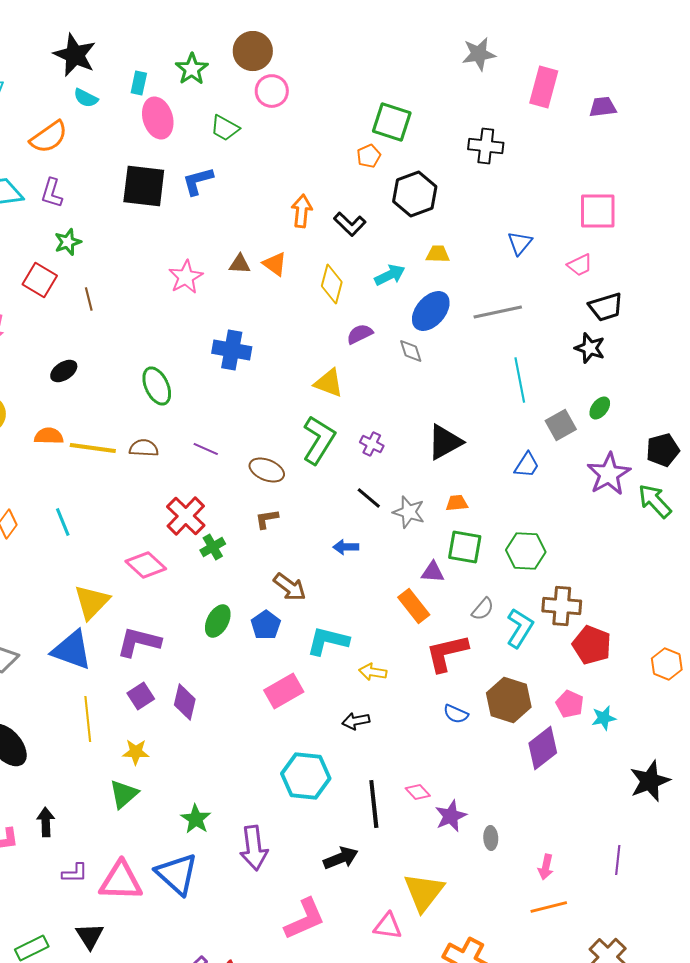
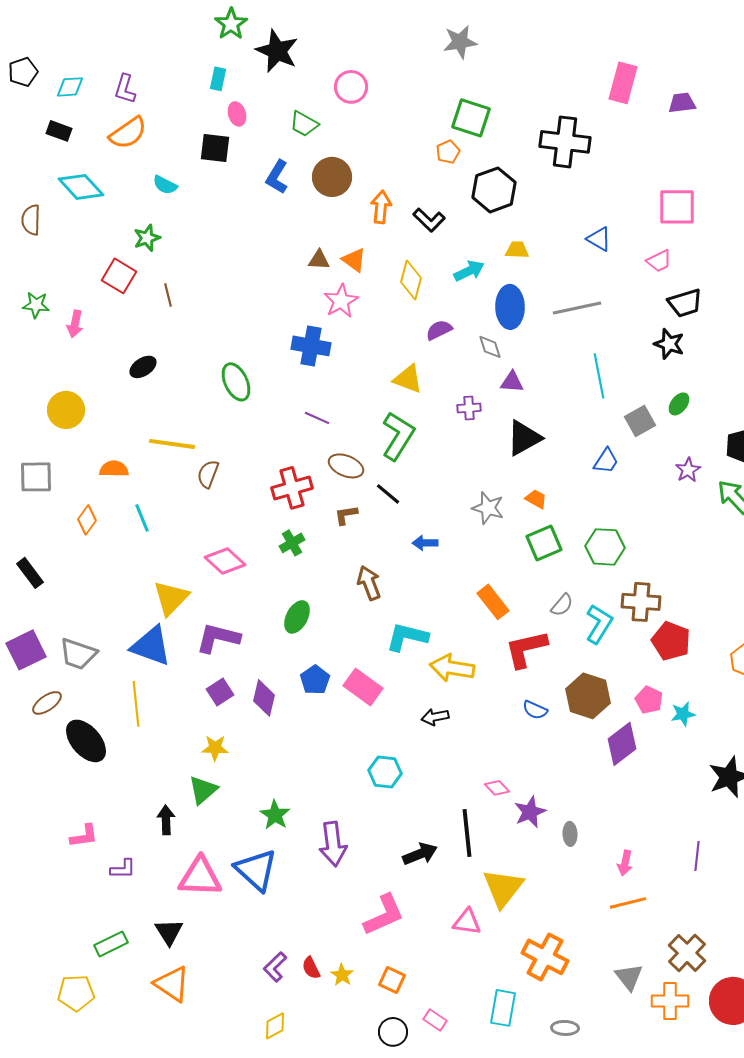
brown circle: (253, 51) -> (332, 177), moved
gray star: (479, 54) -> (460, 42), moved
black star: (75, 55) -> (277, 51), moved
green star: (192, 69) -> (231, 24), moved
cyan semicircle: (86, 98) -> (165, 185), moved
pink ellipse: (158, 118) -> (237, 114), size x0.6
black cross: (486, 146) -> (565, 142), size x1.4
blue L-shape: (198, 181) -> (277, 177), turned -44
black square: (144, 186) -> (215, 148), moved, size x0.7
purple L-shape: (52, 193) -> (125, 89), moved
blue triangle: (520, 243) -> (599, 239), turned -40
pink star: (186, 277) -> (341, 301), moved
blue ellipse: (431, 311) -> (510, 307), turned -42
orange semicircle: (49, 436) -> (114, 469), moved
purple cross: (372, 444) -> (469, 408), moved, turned -30
brown semicircle: (144, 448) -> (208, 474), moved, turned -72
purple line: (206, 449) -> (317, 418), moved
purple star: (609, 474) -> (688, 470), size x0.6
black line: (369, 498) -> (388, 494), moved
orange trapezoid: (457, 503) -> (536, 499), turned 35
red cross: (186, 516) -> (292, 488), moved, turned 30
green square: (465, 547) -> (544, 543), turned -33
purple triangle: (433, 572) -> (512, 382), moved
brown arrow: (290, 587) -> (369, 583), turned -148
blue pentagon: (266, 625) -> (315, 680), moved
yellow arrow: (373, 672) -> (452, 668), size x1.6
pink rectangle: (284, 691) -> (363, 687), turned 66
yellow line: (88, 719) -> (136, 704), moved
cyan hexagon: (306, 776) -> (385, 772), size x0.7
black line: (374, 804) -> (467, 833), moved
black arrow: (46, 822) -> (166, 820), moved
purple L-shape: (75, 873) -> (123, 869), moved

